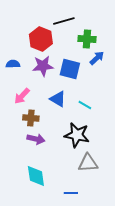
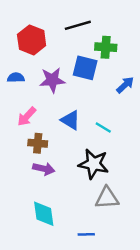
red hexagon: (41, 39) -> (32, 40), moved
blue arrow: (97, 58) -> (125, 85), moved
blue square: (70, 69) -> (85, 68), moved

